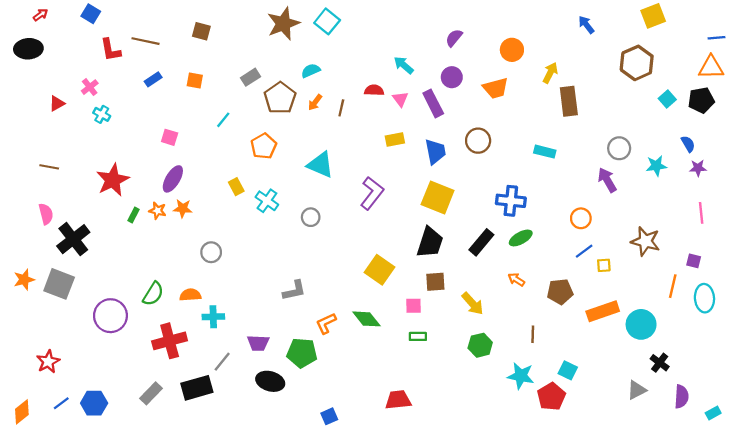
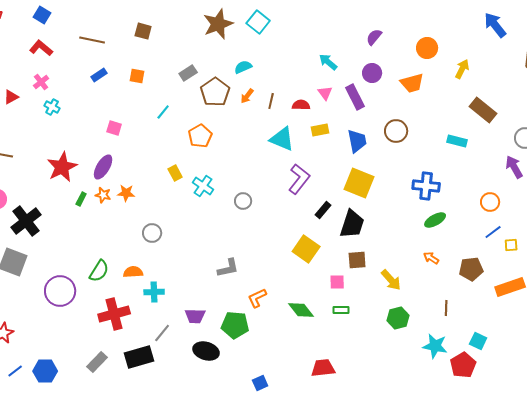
blue arrow: (586, 25) -> (495, 25), size x1.5
red L-shape: (110, 50) -> (41, 48), moved, turned 140
red semicircle: (374, 90) -> (301, 105), moved
brown rectangle: (569, 101) -> (483, 110), moved, turned -44
cyan triangle: (321, 165) -> (282, 139), moved
purple ellipse: (173, 179) -> (103, 167), moved
black rectangle: (481, 242) -> (323, 210), moved, size x0.7
green diamond: (366, 319) -> (301, 310), moved

